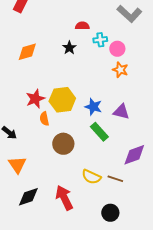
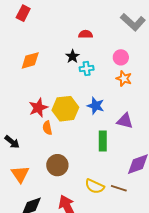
cyan cross: (100, 40) -> (87, 68), moved
blue star: (93, 107) -> (96, 106), moved
green rectangle: (99, 132) -> (103, 141), turned 42
brown circle: (63, 144) -> (57, 165), moved

